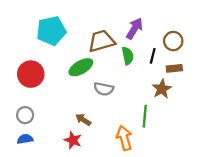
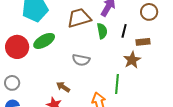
brown circle: (173, 41) -> (149, 12), moved
green ellipse: (81, 67) -> (44, 41), moved

